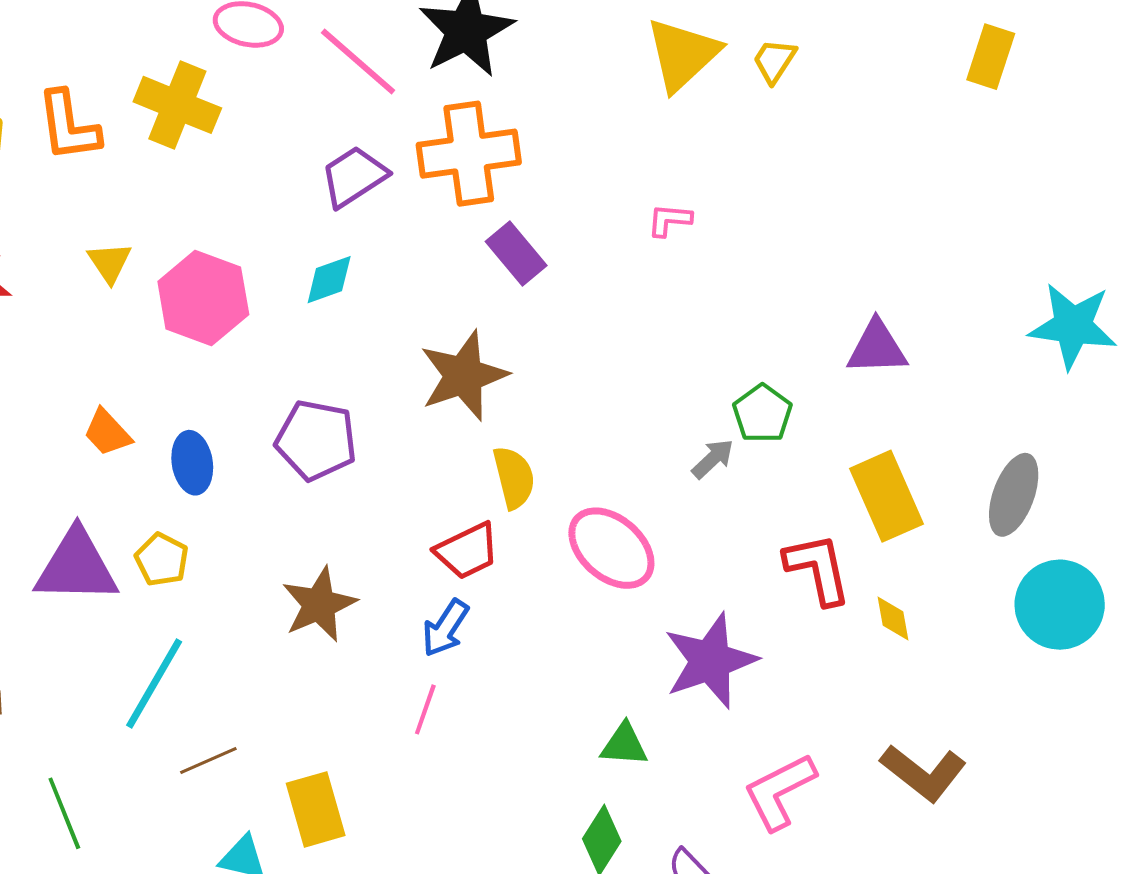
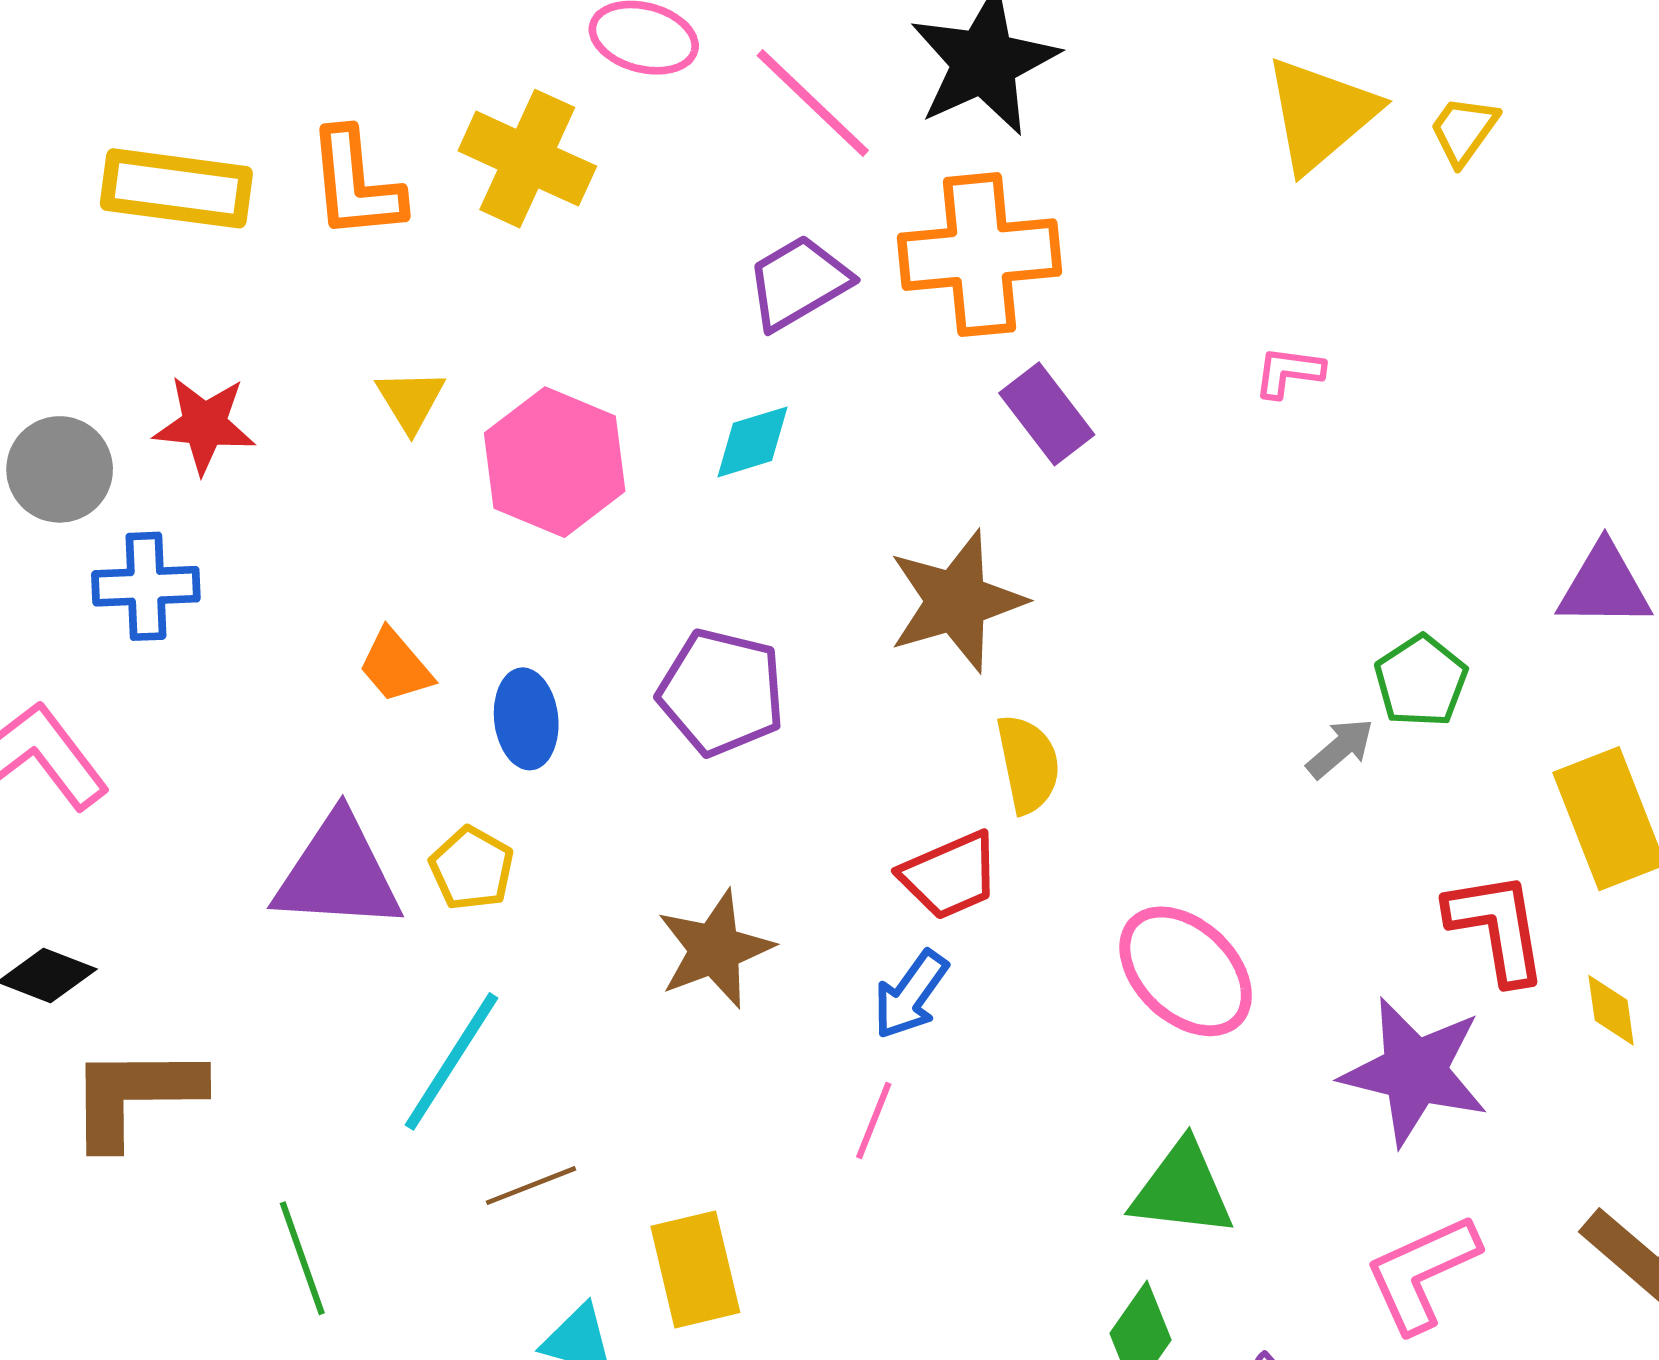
pink ellipse: (611, 548) -> (1186, 971), moved
purple star: (710, 661) -> (1415, 1071), moved, turned 30
green triangle: (624, 745) -> (1182, 1189), size x1.4

